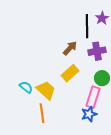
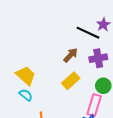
black line: (87, 26) -> (88, 33), turned -65
yellow trapezoid: (46, 90) -> (26, 76), moved

